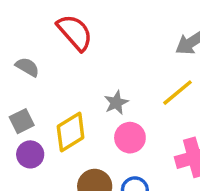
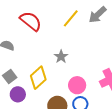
yellow line: (177, 93) -> (71, 18), moved
pink circle: (130, 138) -> (77, 85), moved

